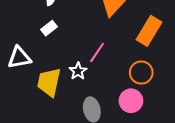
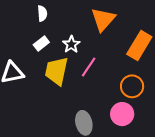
white star: (78, 71) -> (71, 44), moved
yellow trapezoid: (49, 82) -> (56, 71), moved

